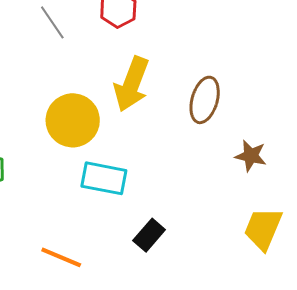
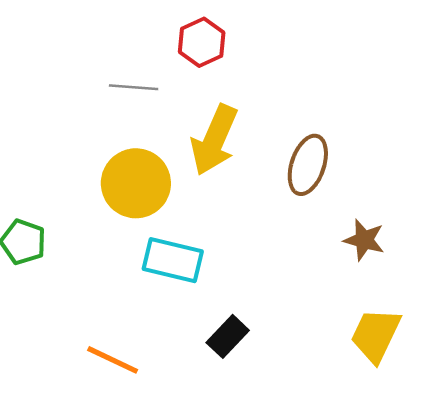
gray line: (52, 22) -> (134, 87), moved, turned -54

